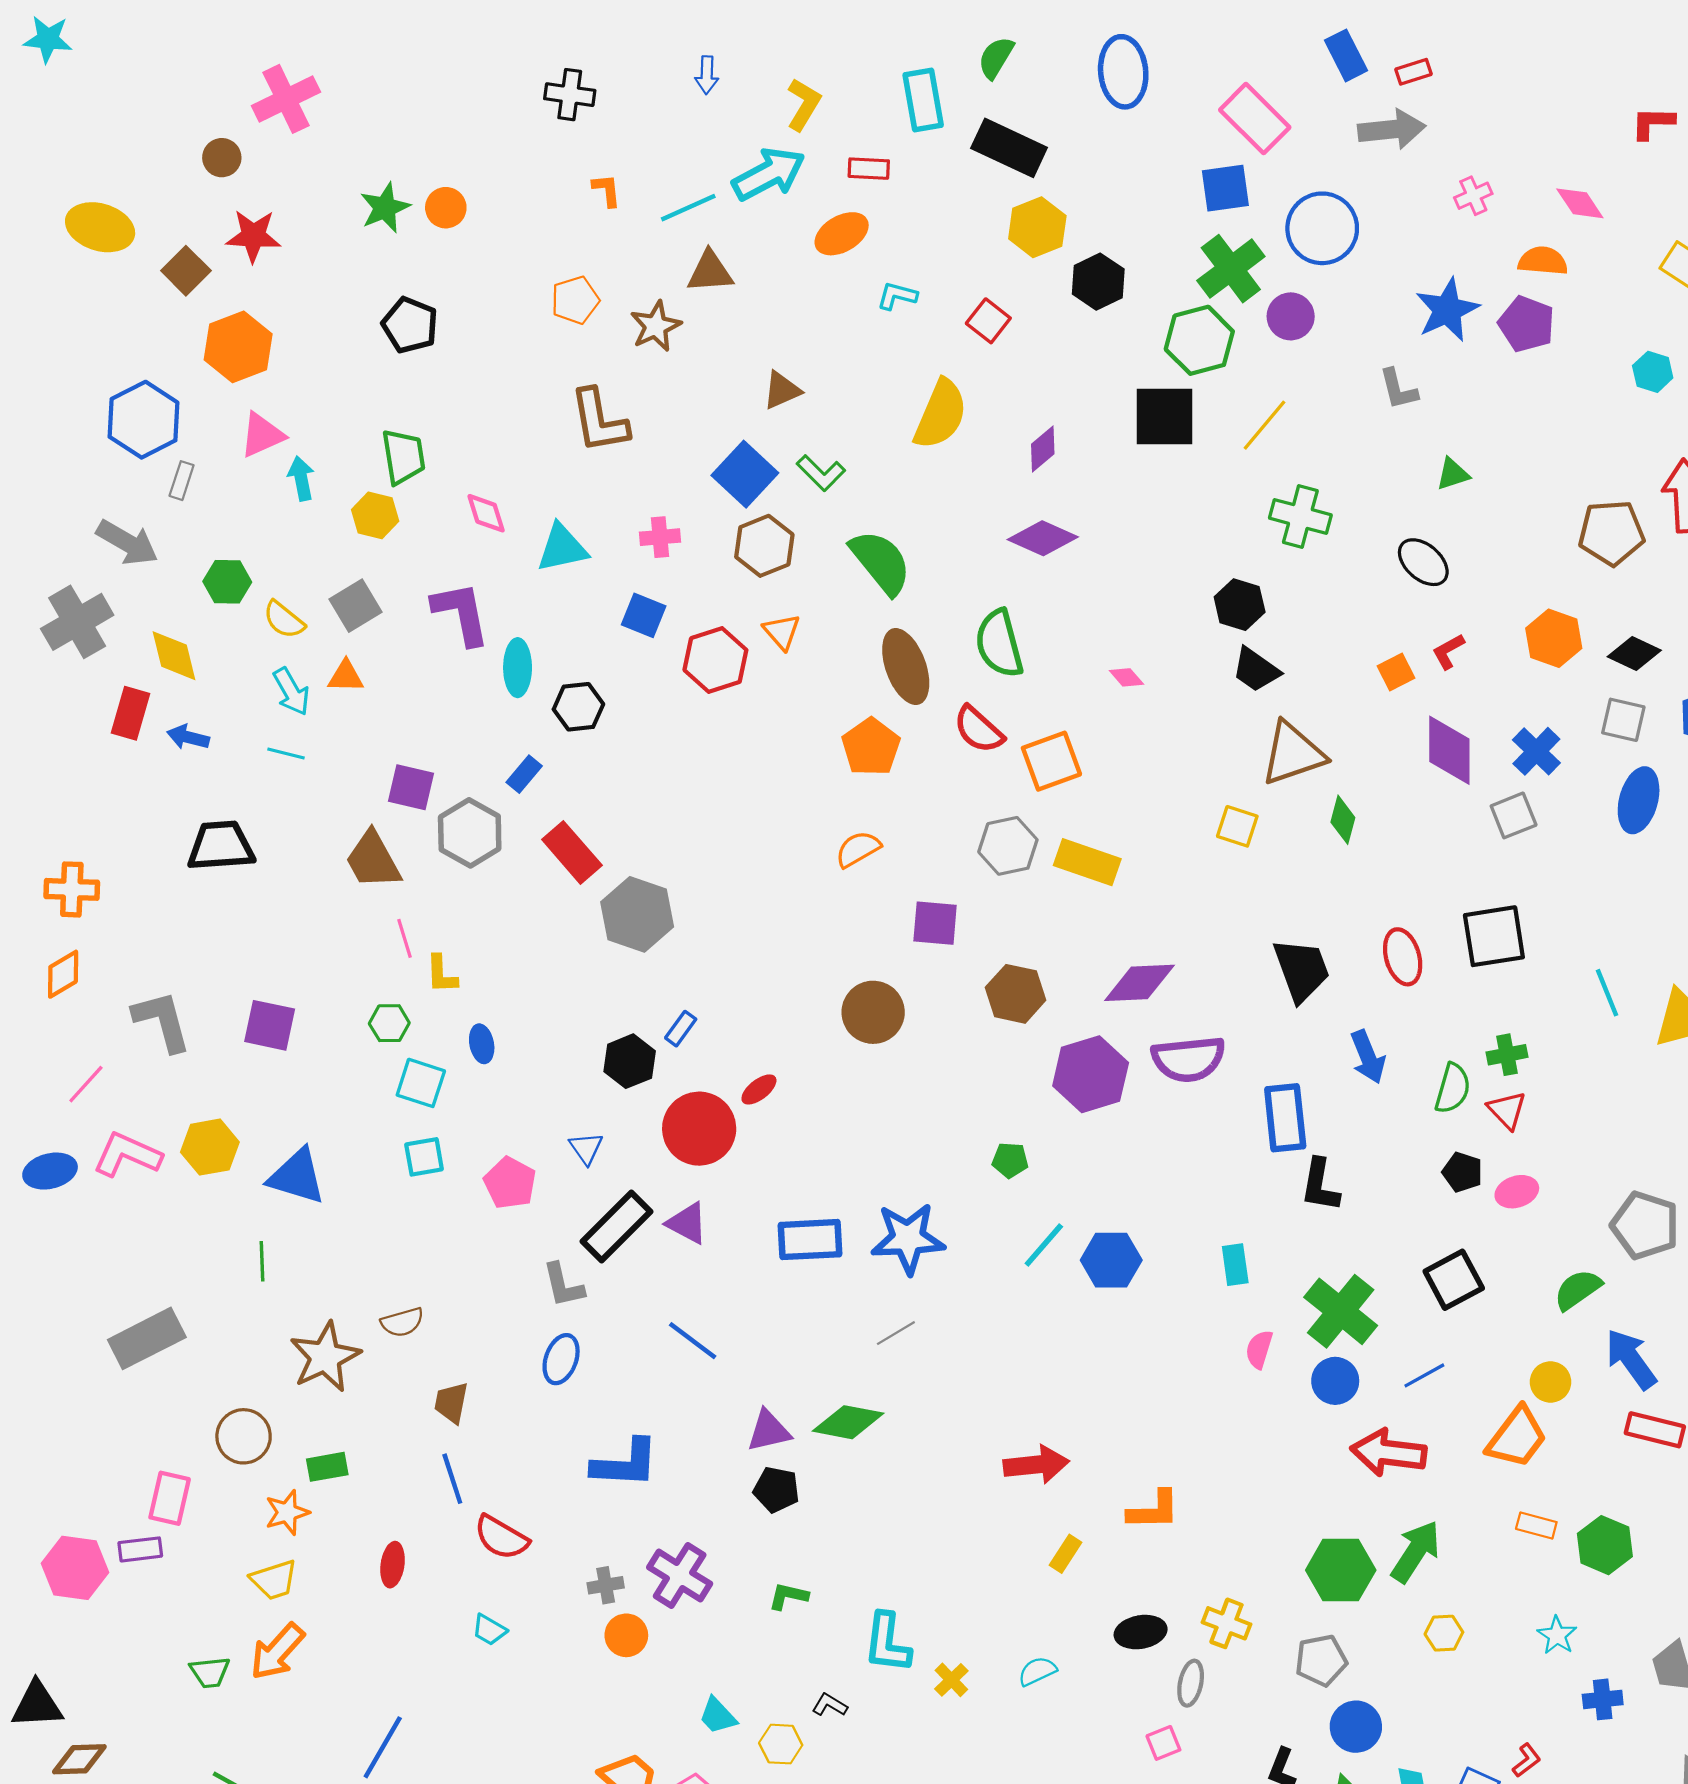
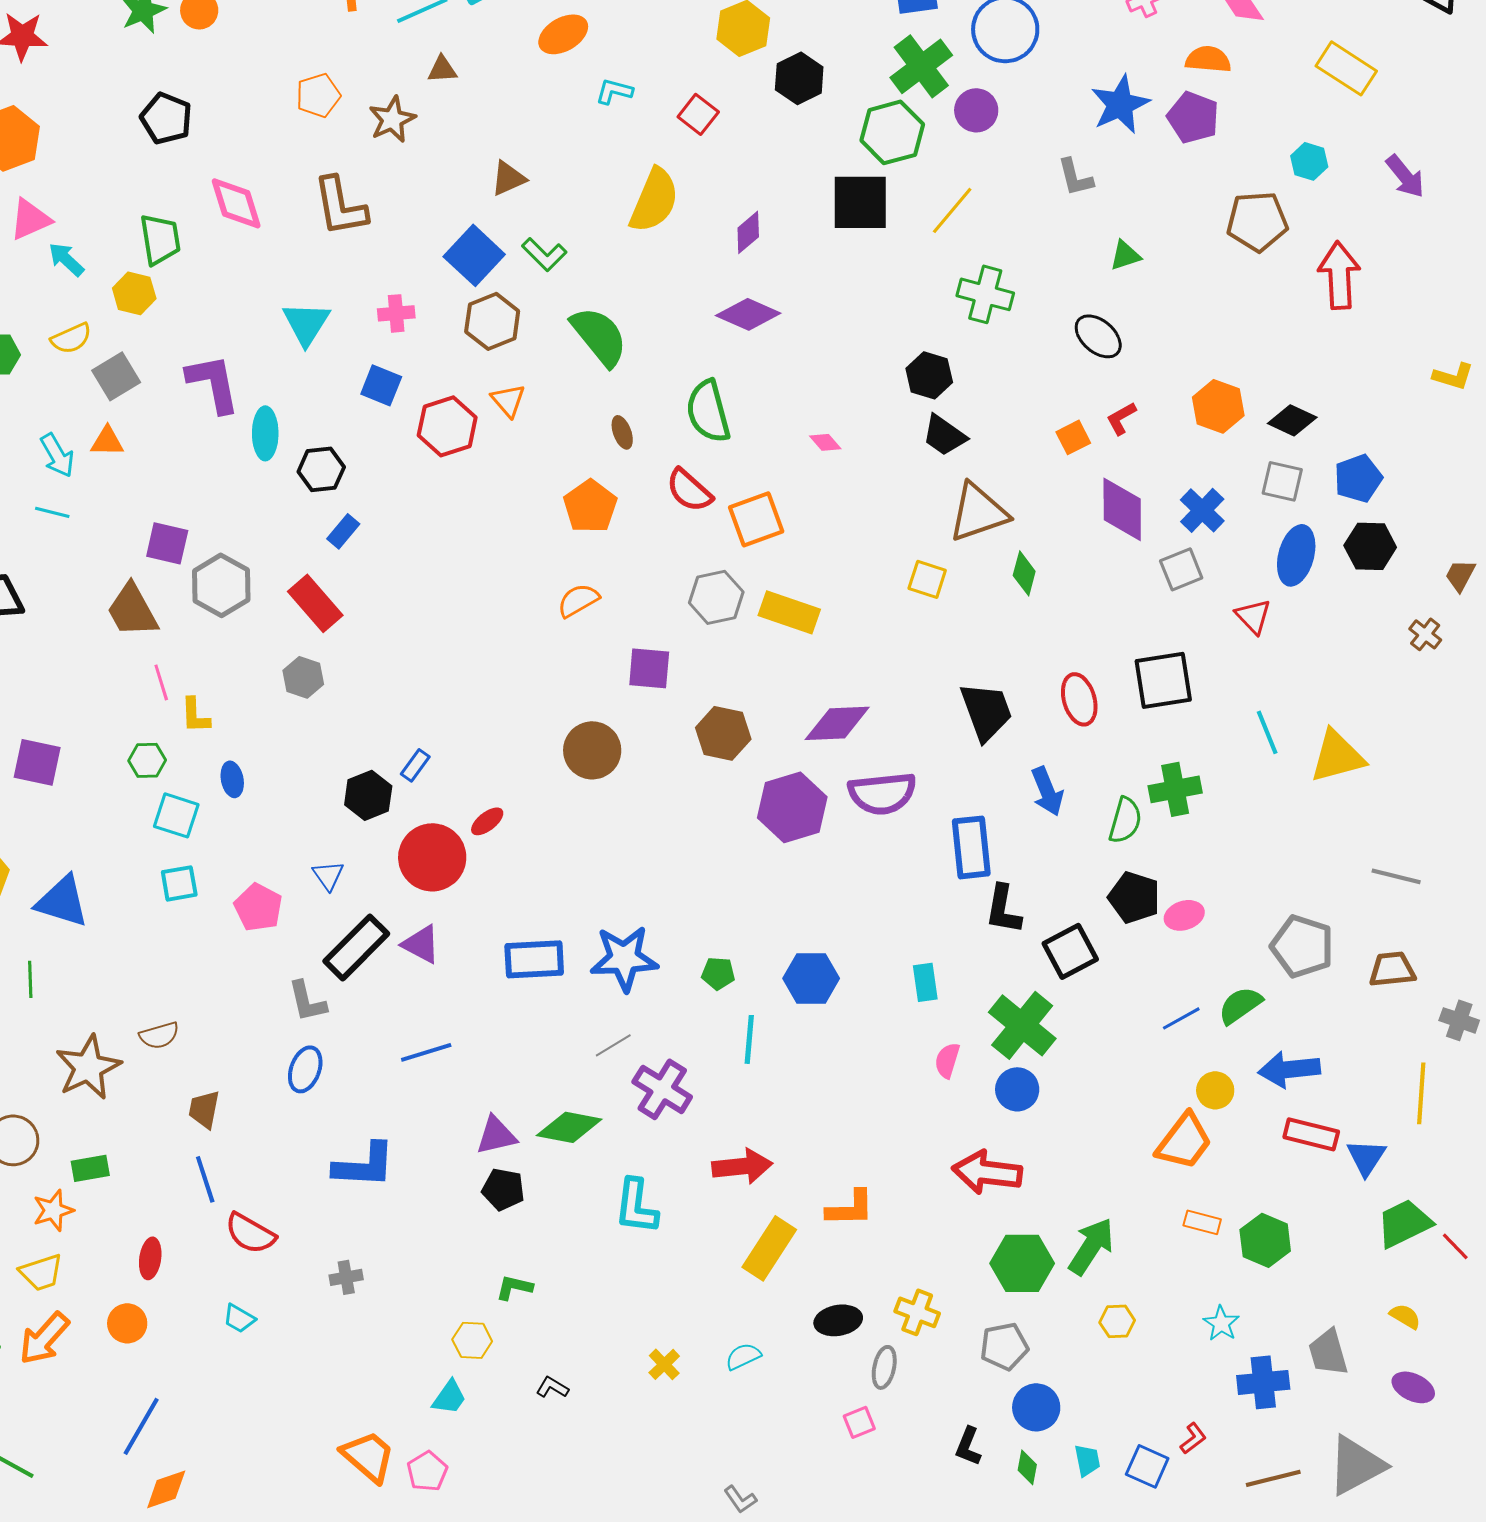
brown triangle: (710, 272) -> (442, 69), size x0.7
cyan arrow: (301, 478) -> (66, 259), turned -36
pink diamond: (486, 513) -> (236, 203), moved, size x1.4
brown pentagon: (1611, 533) -> (1257, 221), moved
cyan triangle: (562, 548) -> (306, 323), turned -46
yellow semicircle: (284, 620) -> (71, 338), moved, turned -63
brown ellipse: (906, 667) -> (622, 432), size x0.5
blue rectangle: (524, 774) -> (343, 531), moved
gray hexagon: (637, 914) -> (303, 677), moved, size x0.6
green cross: (1507, 1055) -> (1175, 789), size x1.4
red triangle: (1507, 1110) -> (1253, 616), moved
green pentagon: (1010, 1160) -> (718, 973), moved
black pentagon: (1462, 1172) -> (1134, 897), size x1.4
cyan line: (1044, 1245) -> (749, 1039), moved, turned -36
black square: (1454, 1280) -> (1070, 951), moved
blue line: (693, 1341) -> (426, 1052), turned -54
blue arrow: (1631, 1359) -> (1289, 1069), turned -60
blue line: (1424, 1375) -> (1181, 1018), moved
red arrow: (1388, 1453) -> (987, 1172), moved
yellow rectangle: (1066, 1554) -> (769, 1248), size x1.8
purple cross: (680, 1575) -> (662, 1089), moved
orange circle: (626, 1635) -> (127, 1323), moved
cyan L-shape: (887, 1643) -> (636, 1206), moved
blue cross: (1603, 1699) -> (1263, 1382), size x1.4
cyan trapezoid: (718, 1716) -> (449, 1397), turned -102
yellow hexagon: (781, 1744) -> (472, 1340), moved

